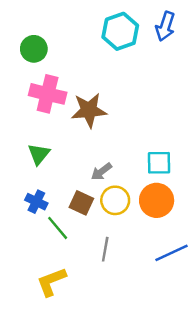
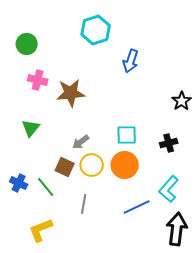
blue arrow: (165, 26) -> (131, 61), moved
pink cross: (48, 94) -> (38, 80), size x0.7
blue cross: (36, 202) -> (19, 183), moved

